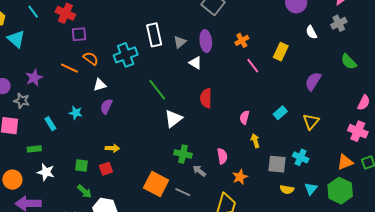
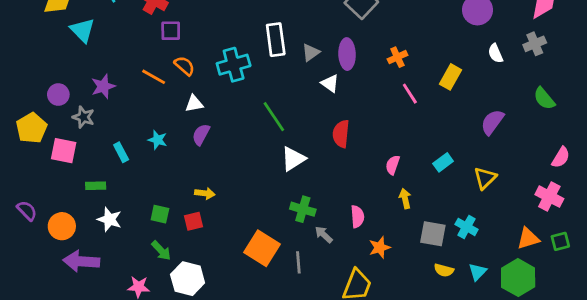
gray line: (183, 192) -> (298, 262), turned 56

